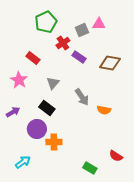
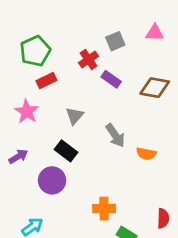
green pentagon: (46, 22) -> (35, 51), moved
pink triangle: (99, 24) -> (155, 33), moved
red rectangle: (33, 58) -> (46, 81), turned -64
orange cross: (54, 142) -> (104, 209), moved
red semicircle: (116, 156) -> (163, 218), turned -120

